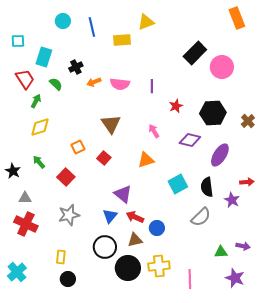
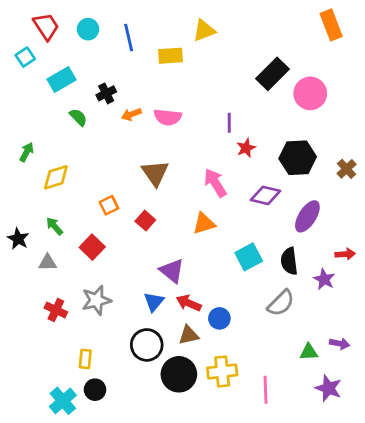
cyan square: (18, 41) -> (25, 57), turned -32
cyan rectangle: (44, 57) -> (61, 79), turned 42
red trapezoid: (25, 79) -> (46, 26), moved
purple line: (152, 86) -> (229, 123), moved
green arrow: (36, 101) -> (27, 152), moved
pink arrow: (154, 131) -> (215, 183), size x1.5
gray triangle: (25, 198) -> (48, 263), moved
red cross: (26, 224) -> (56, 310), moved, size x0.7
cyan cross: (17, 272) -> (63, 401), moved

